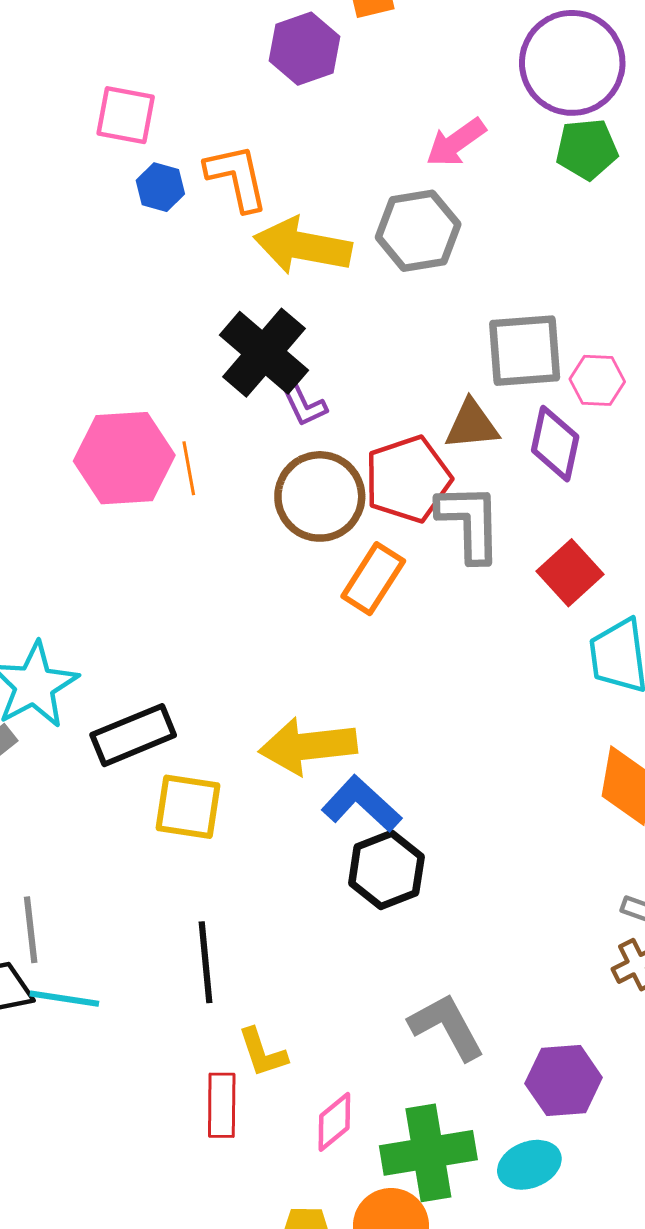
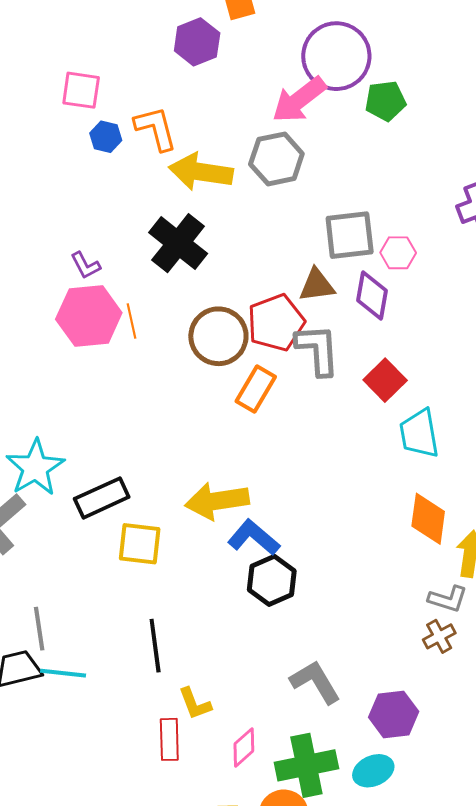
purple circle: (572, 63) -> (336, 56), moved
pink arrow: (456, 142) -> (299, 100), size x1.4
purple L-shape: (304, 406) -> (86, 265), moved

